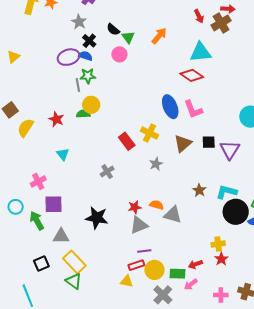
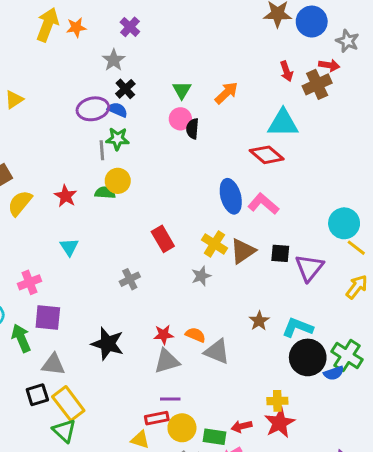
black semicircle: (113, 29) -> (192, 129), moved, turned 48
pink circle: (119, 54) -> (180, 119), moved
pink L-shape: (193, 109) -> (263, 204), turned 145
yellow cross: (150, 133) -> (214, 244), moved
red star: (221, 259) -> (280, 423), size x1.5
black square: (41, 263) -> (37, 395), moved

